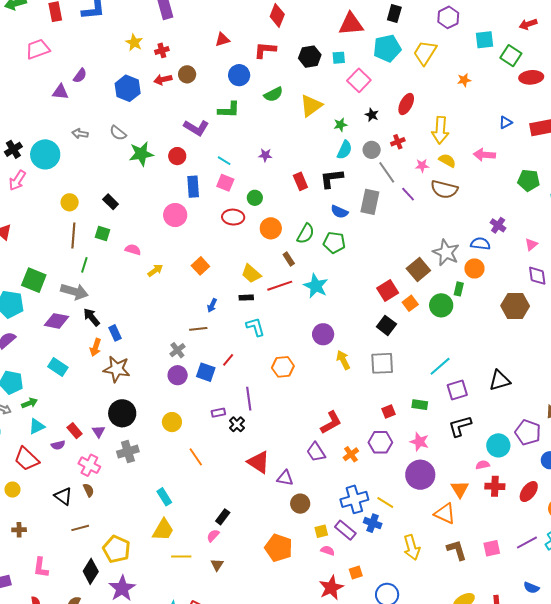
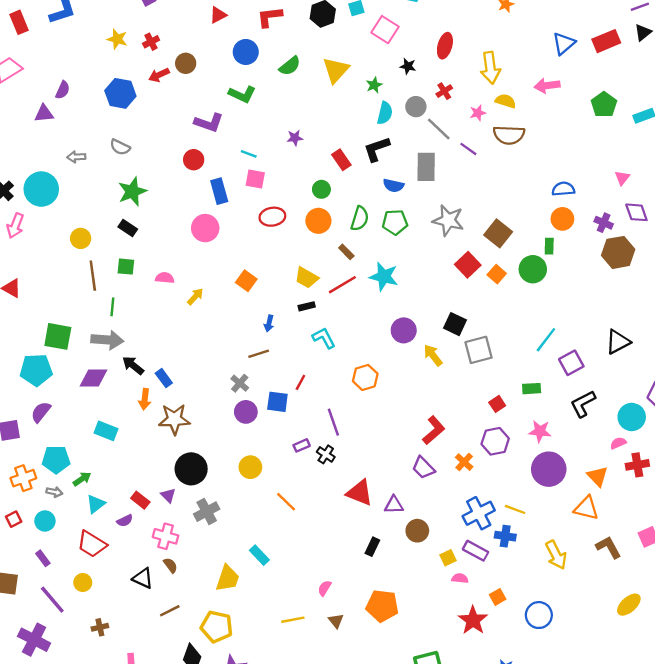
green L-shape: (229, 110) -> (242, 94), turned 35
blue triangle: (506, 122) -> (564, 43), size x1.5
green star: (141, 154) -> (132, 192), moved
green pentagon: (529, 180) -> (604, 105), turned -30
green circle: (255, 198) -> (321, 189), moved
purple cross: (498, 225) -> (604, 223), moved
gray star: (446, 252) -> (448, 220), moved
black square: (386, 325) -> (455, 324), moved
black rectangle: (223, 517) -> (372, 547), moved
yellow trapezoid: (163, 530) -> (227, 578), moved
orange pentagon: (279, 548) -> (382, 606), moved

